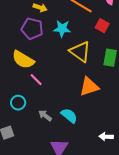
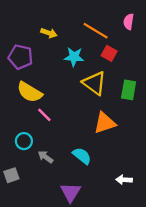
red square: (102, 26) -> (109, 53), moved
purple pentagon: (32, 29) -> (20, 57), moved
gray arrow: (45, 116) -> (46, 157), moved

